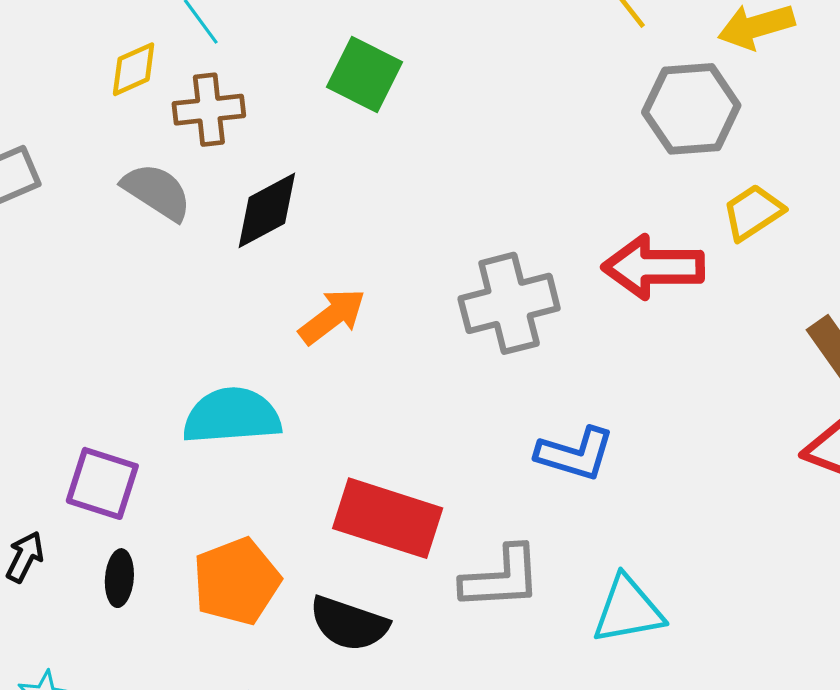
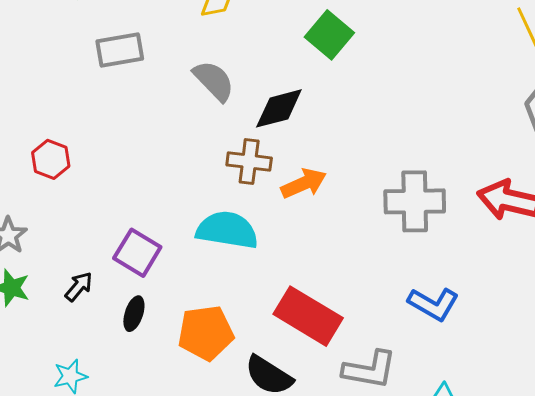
green square: (365, 75) -> (329, 35), moved
brown cross: (209, 110) -> (249, 161), moved

